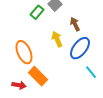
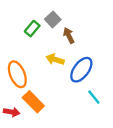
brown arrow: (75, 24) -> (69, 35), moved
yellow arrow: (57, 39) -> (55, 59), turned -49

